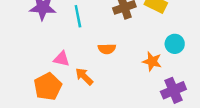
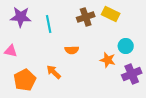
pink triangle: (62, 59) -> (11, 51), moved
purple cross: (173, 90) -> (132, 74), moved

